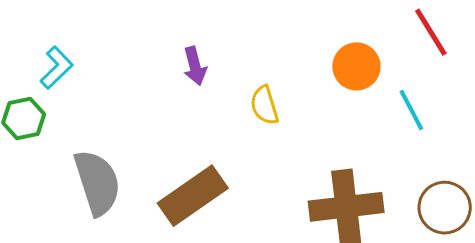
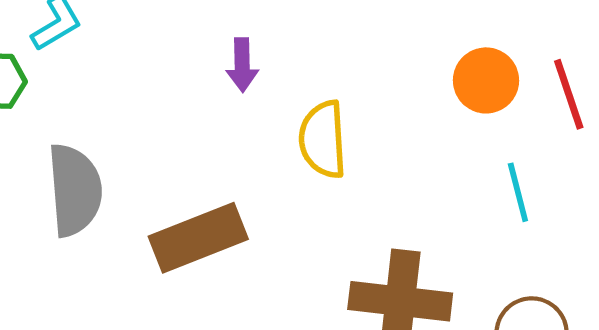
orange circle: (356, 66) -> (486, 80), moved
yellow semicircle: (264, 105) -> (323, 140), size x1.4

